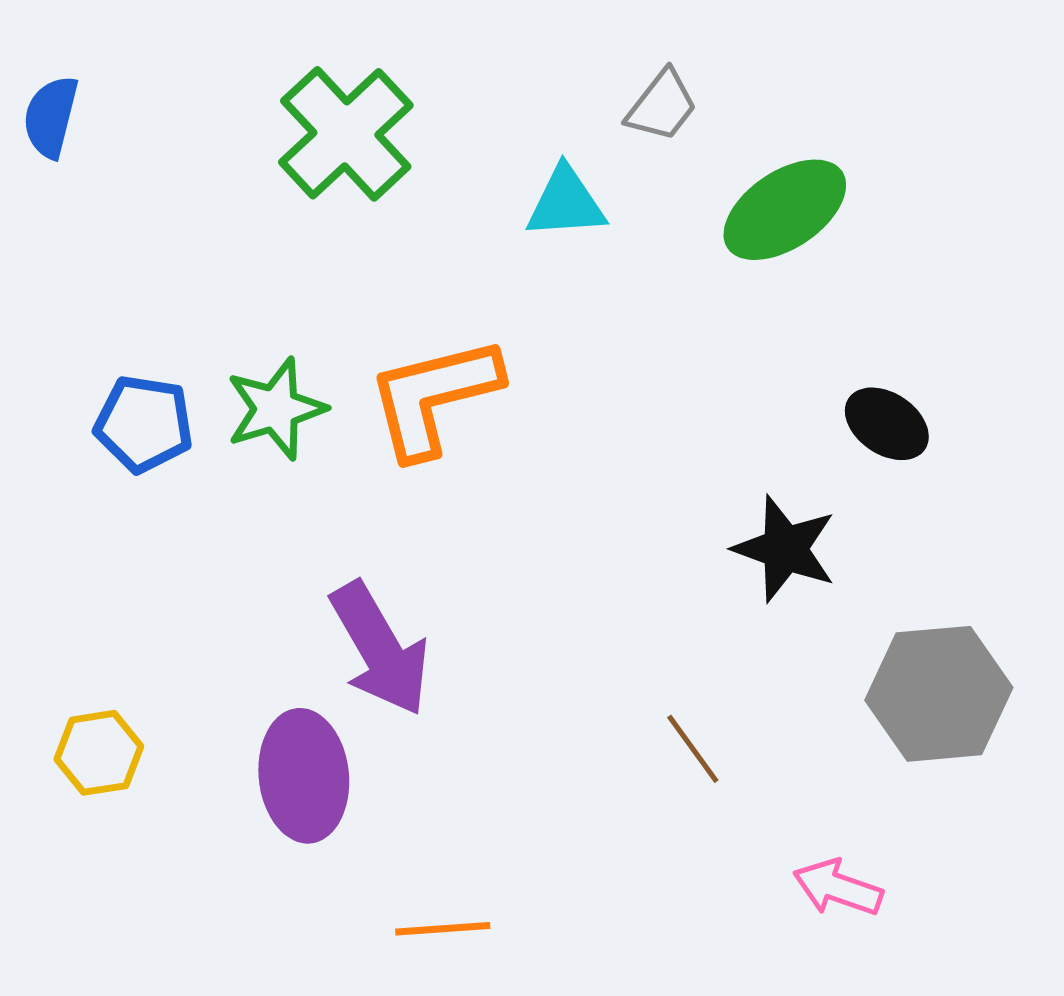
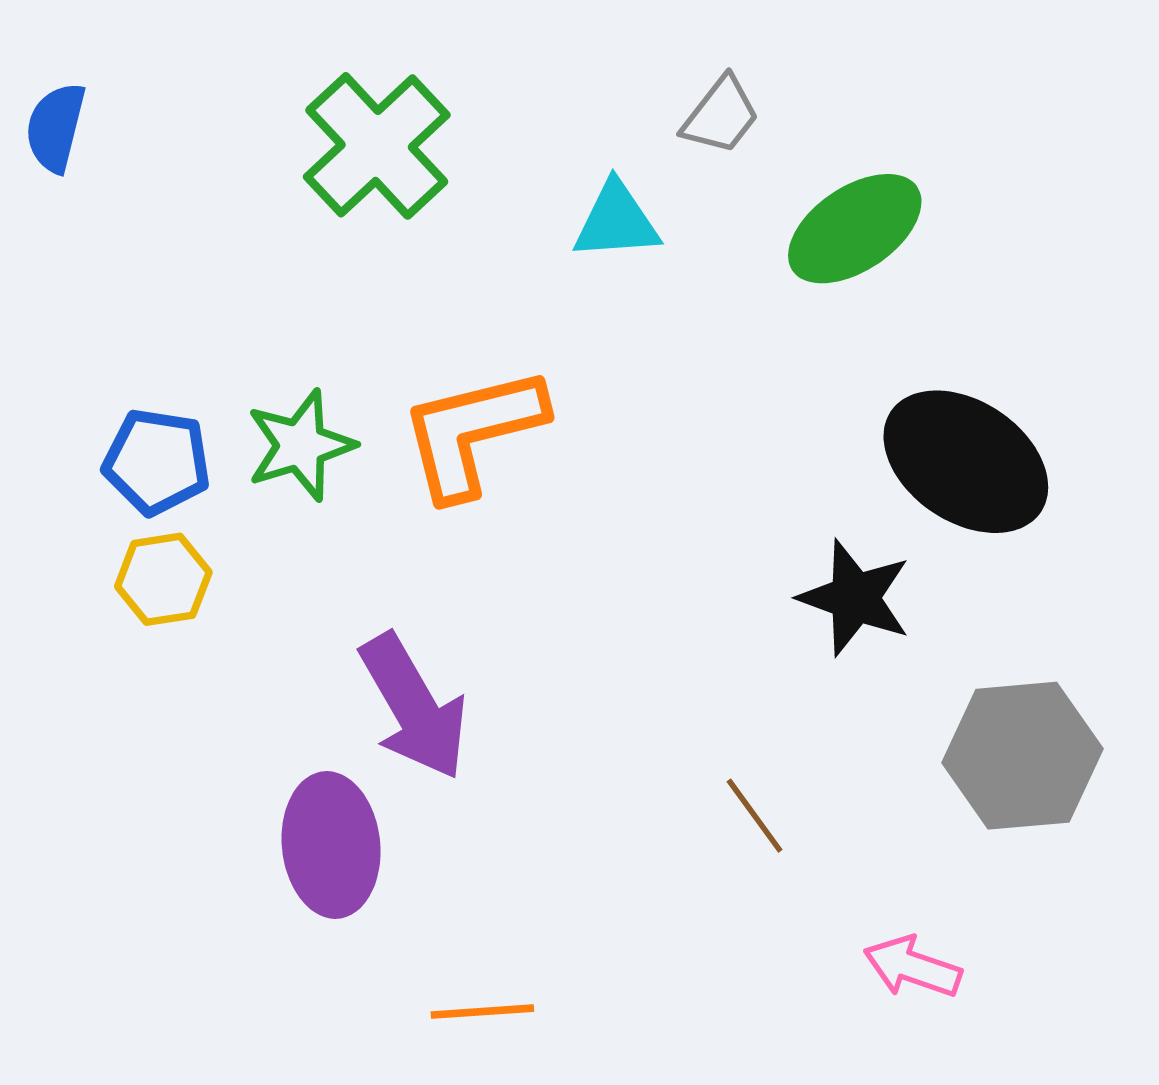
black ellipse: (887, 424) -> (966, 462), size x1.8
yellow hexagon: (99, 753) -> (163, 579), moved

